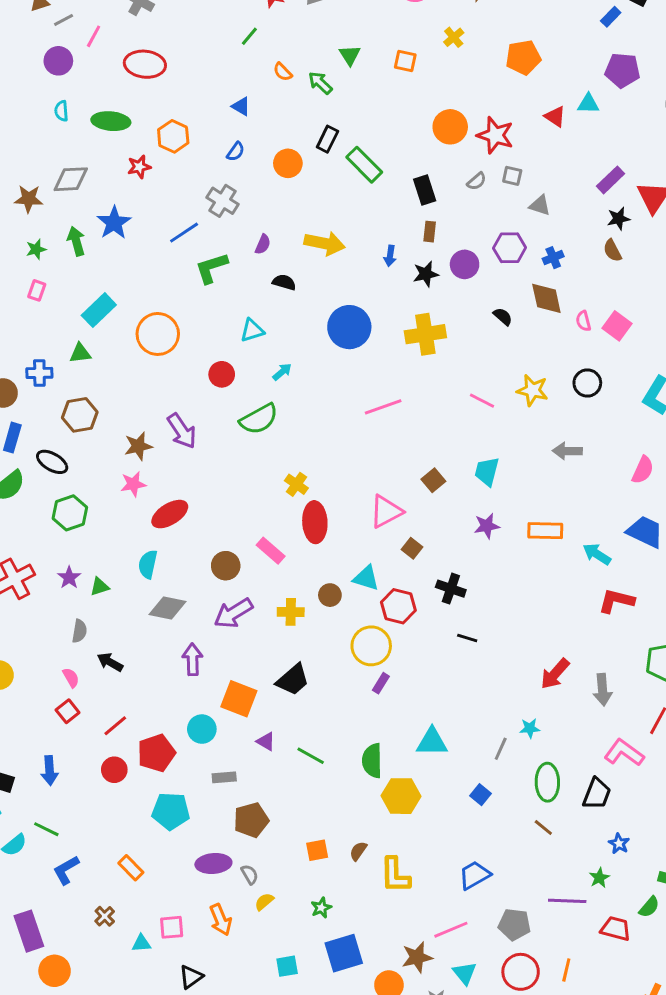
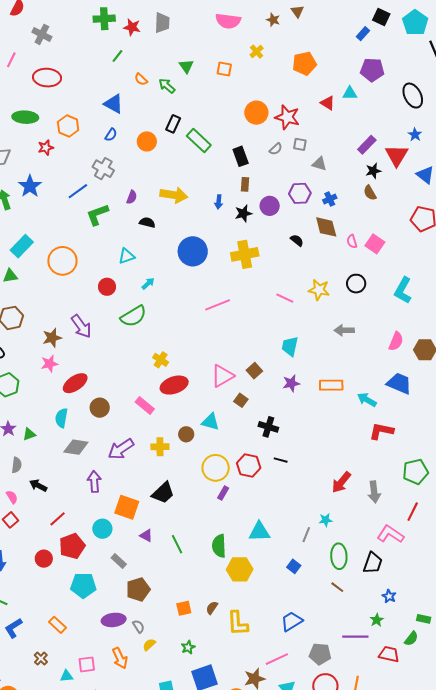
blue triangle: (241, 106) -> (114, 104), size x1.5
brown square: (433, 480) -> (254, 371), moved
red ellipse: (315, 522) -> (174, 385), turned 76
brown circle: (226, 566) -> (100, 408), moved
red hexagon: (398, 606) -> (249, 465), moved
red line: (115, 726) -> (58, 519), moved
green line: (311, 756) -> (177, 544), turned 36
gray rectangle: (224, 777) -> (119, 561), turned 49

